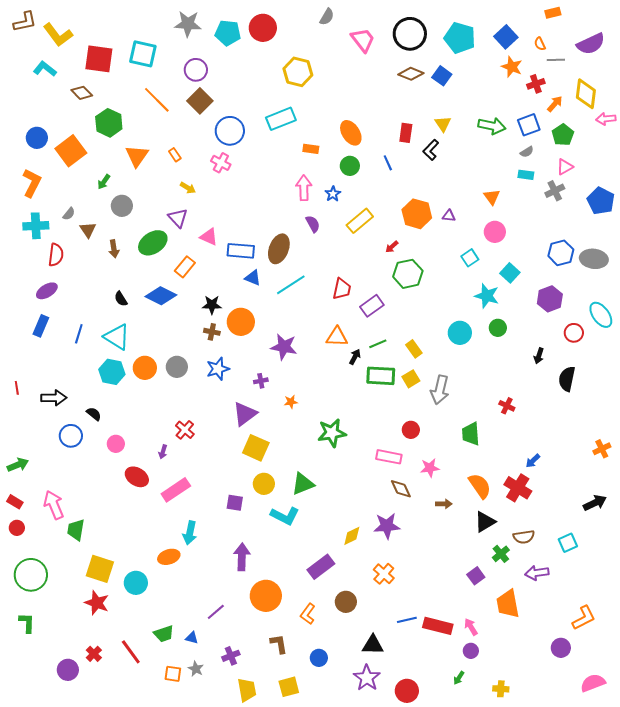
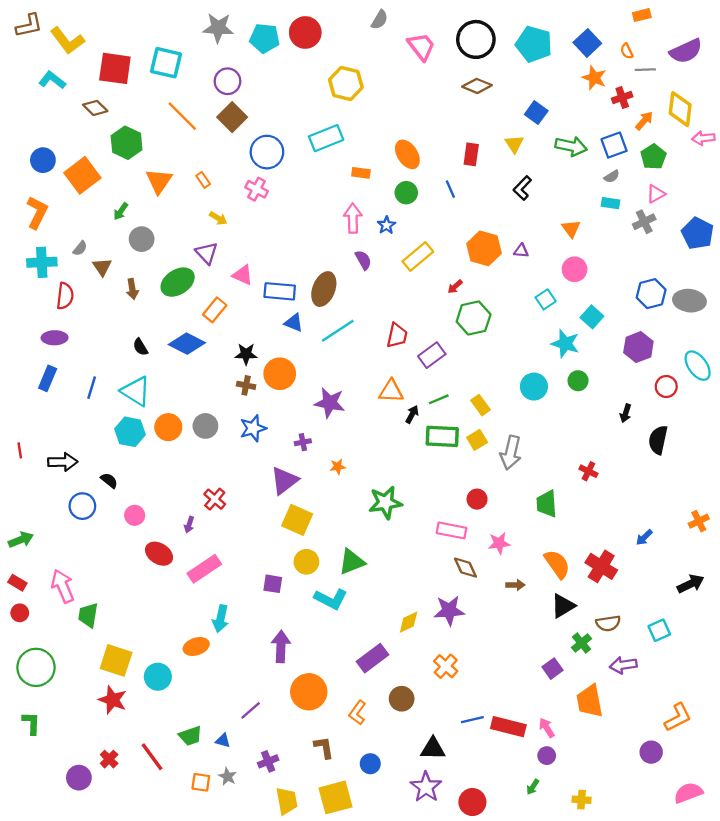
blue square: (442, 76) -> (536, 113), moved
black L-shape: (431, 150) -> (522, 188), moved
purple ellipse: (47, 291) -> (55, 338), turned 30
blue arrow: (533, 461) -> (644, 537), moved
yellow square: (289, 687) -> (335, 797), size x1.4

